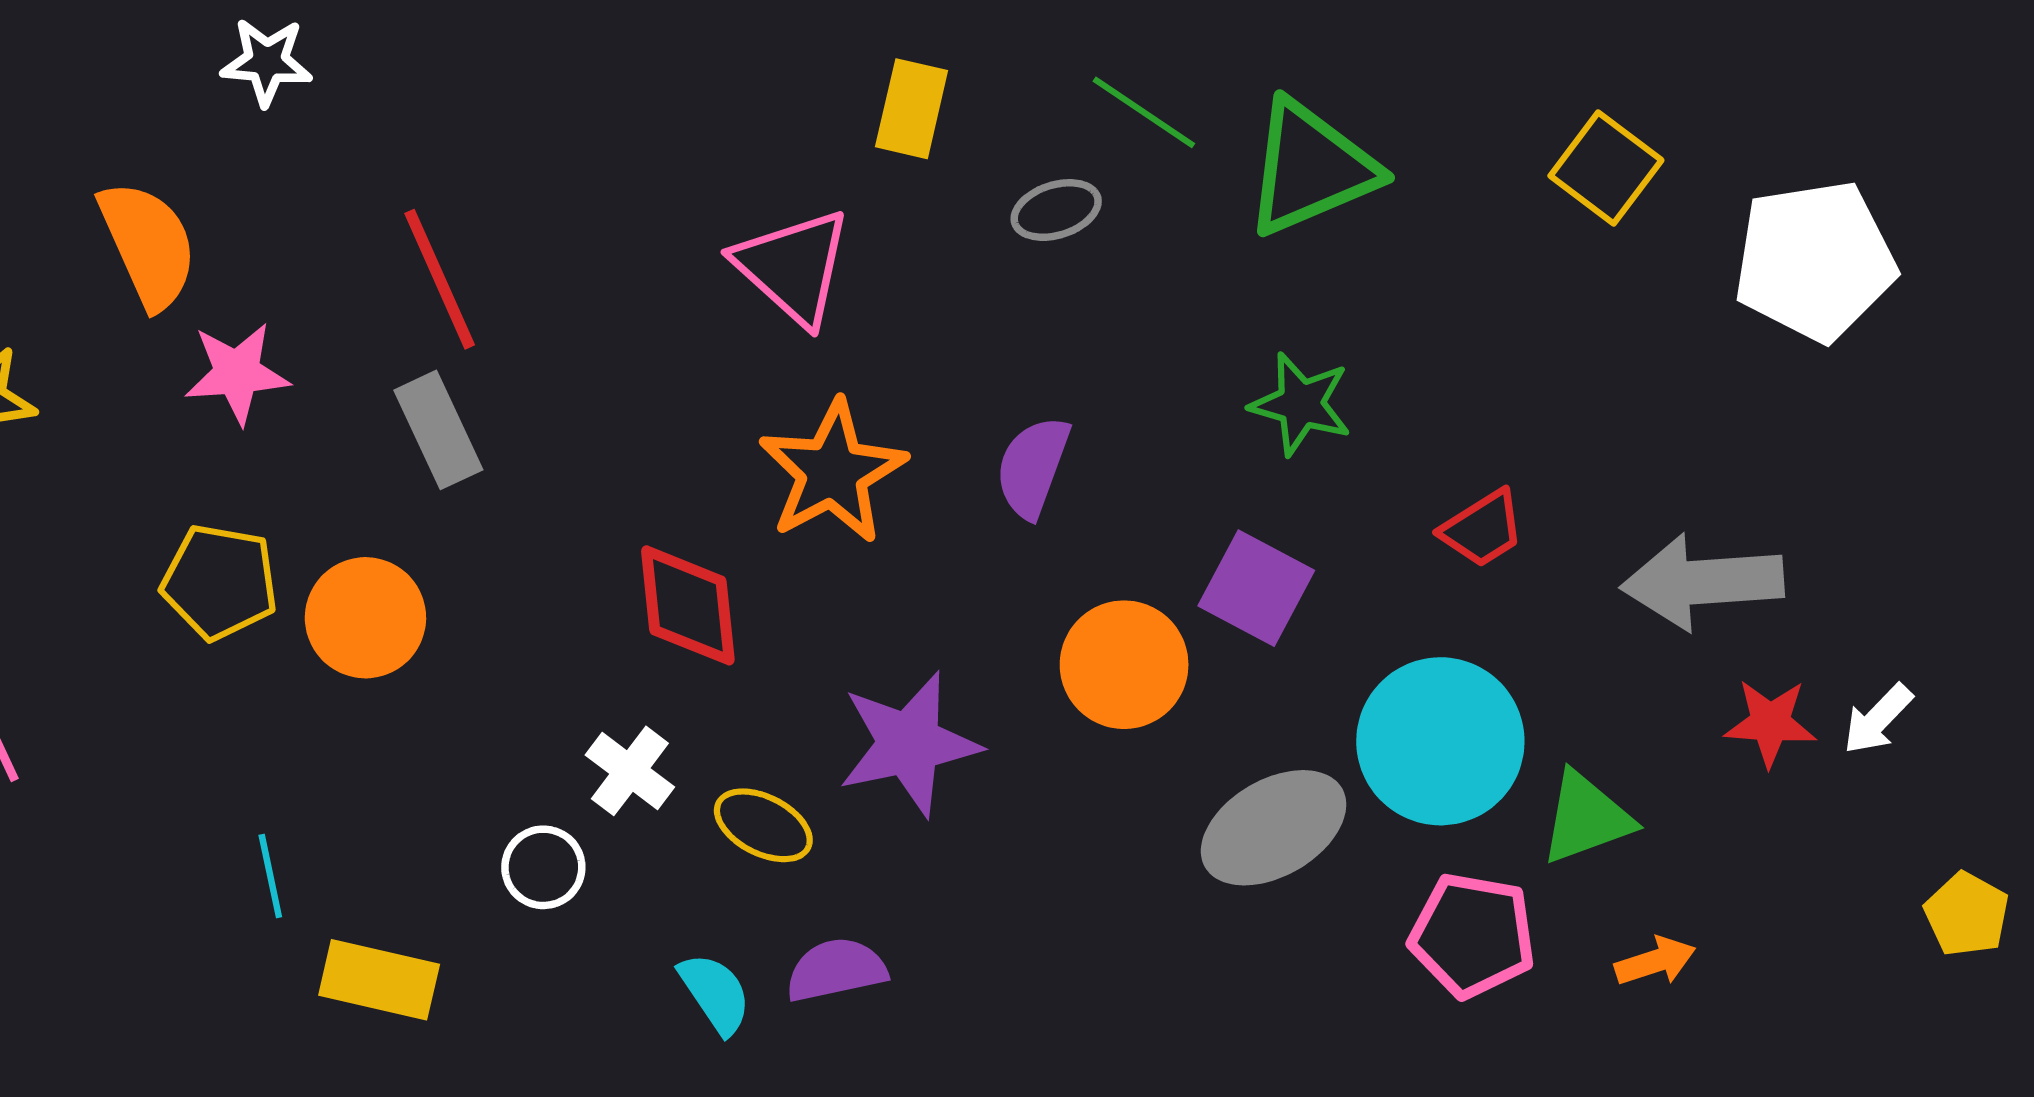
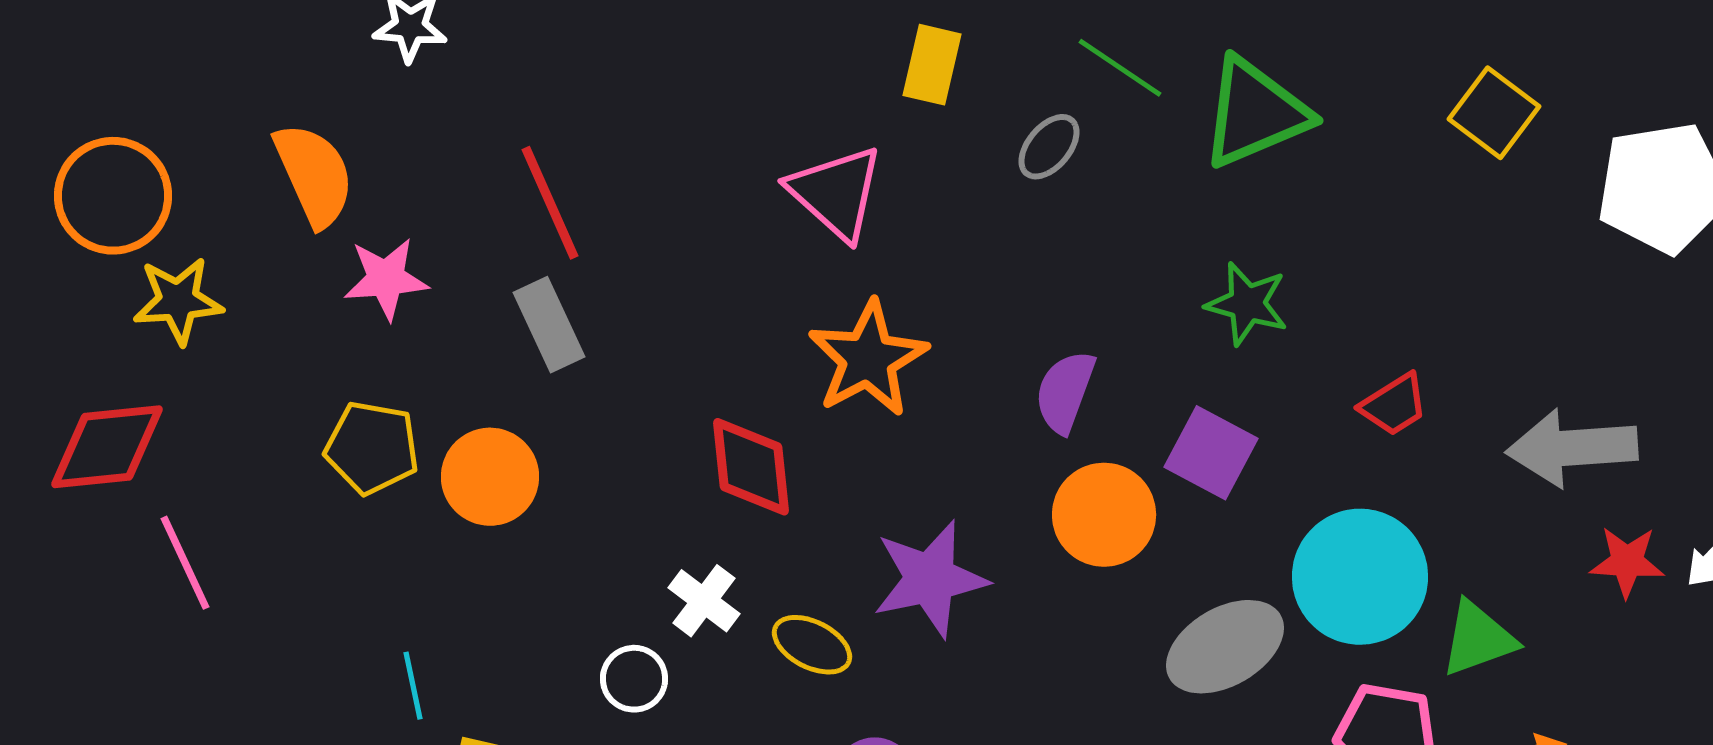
gray ellipse: (1056, 210) -> (1049, 147), turned -32
purple semicircle: (1033, 467) -> (1065, 392), moved

